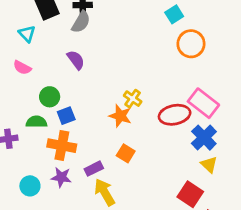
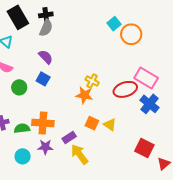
cyan square: (174, 14) -> (114, 24), moved
green circle: (50, 97) -> (19, 87), moved
blue square: (66, 116) -> (43, 79), moved, turned -32
green semicircle: (36, 122) -> (22, 128), moved
yellow triangle: (209, 164) -> (110, 125), moved

